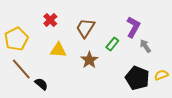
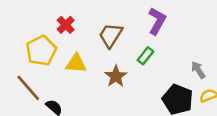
purple L-shape: (133, 27) -> (157, 21), moved
yellow pentagon: (16, 39) -> (41, 51), moved
gray arrow: (145, 46) -> (198, 70), moved

